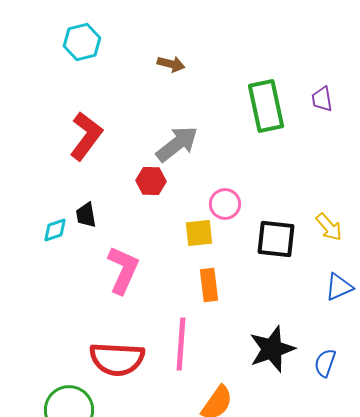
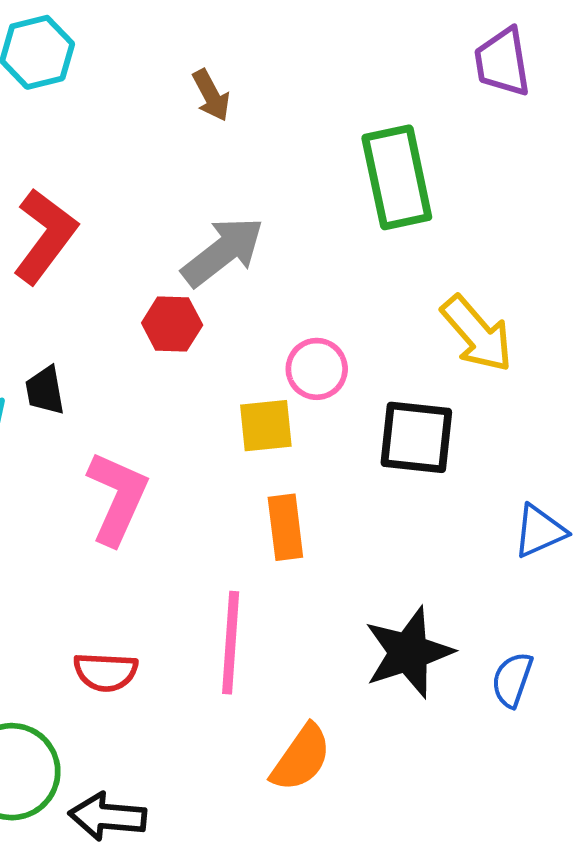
brown arrow: (171, 64) -> (211, 95), turned 48
purple trapezoid: (322, 99) -> (502, 62), moved, size x1.4
yellow arrow: (329, 227) -> (477, 334), moved, size x1.4
red semicircle: (117, 359) -> (106, 672), size x0.6

